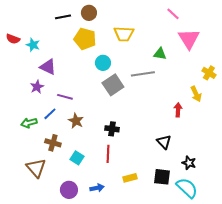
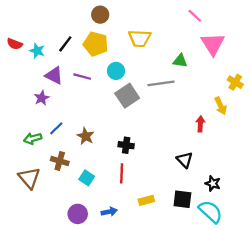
black line: (63, 17) -> (65, 44), moved, turned -42
purple line: (65, 97) -> (82, 77), moved
brown triangle: (36, 168) -> (29, 178), moved

